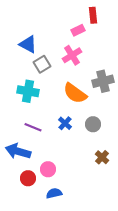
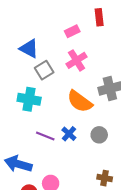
pink rectangle: (78, 30) -> (72, 31), moved
purple line: (33, 127) -> (45, 136), moved
brown cross: (102, 157) -> (105, 178), moved, turned -32

